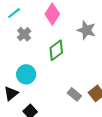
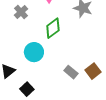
cyan circle: (26, 74) -> (34, 52), moved

